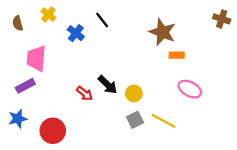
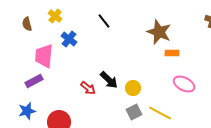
blue cross: (76, 33) -> (69, 39), moved

